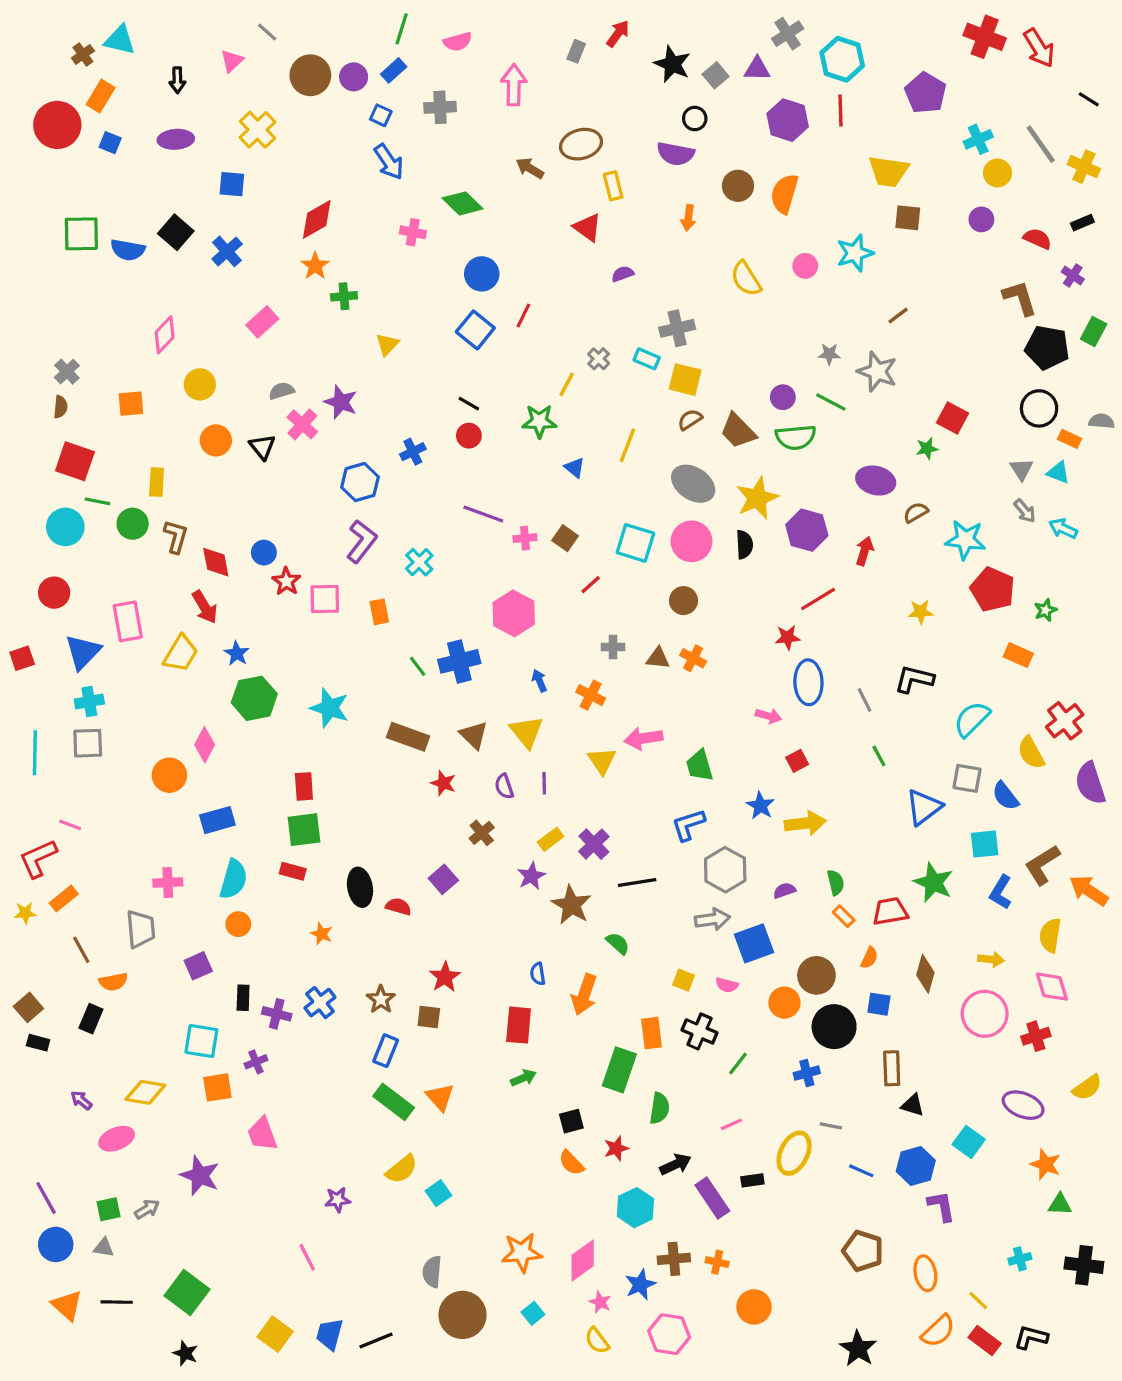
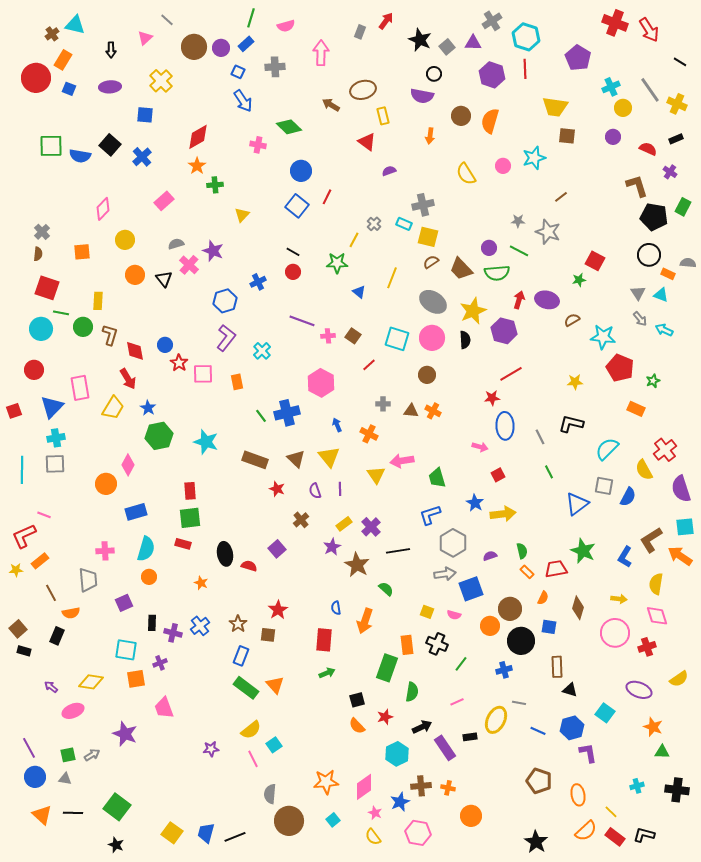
red arrow: (865, 551) -> (519, 300), moved
blue semicircle: (1005, 796) -> (628, 497), turned -114
cyan square: (985, 844) -> (685, 527), moved
pink line: (307, 1257) -> (253, 759), moved

